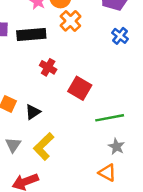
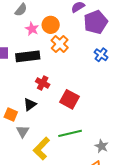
black triangle: (33, 112) -> (30, 104), moved
green line: (110, 118) -> (70, 133), moved
gray triangle: (13, 145) -> (23, 131), moved

